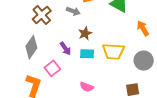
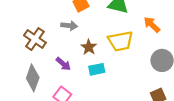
purple arrow: (65, 49) -> (63, 64), moved
yellow trapezoid: (113, 51) -> (121, 41), moved

